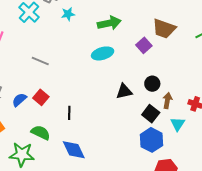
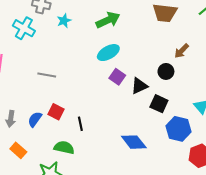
purple square: (144, 45) -> (117, 77), moved
brown arrow: (167, 101) -> (182, 51), moved, turned -133
black line: (69, 113) -> (80, 124), moved
black square: (151, 114) -> (159, 104), moved
blue diamond: (74, 150) -> (134, 142), moved

